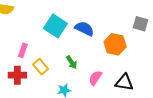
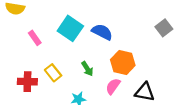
gray square: (140, 24) -> (164, 28), turned 35
orange hexagon: (115, 44) -> (123, 63), moved
pink rectangle: (23, 50) -> (35, 38), moved, turned -56

